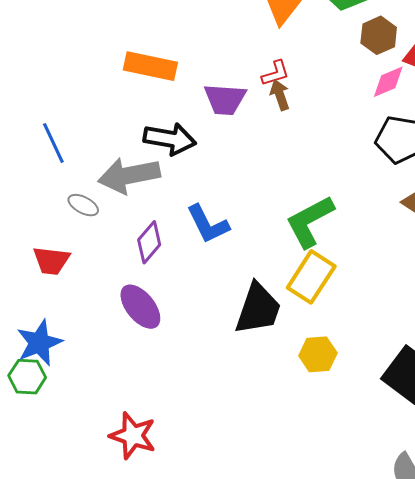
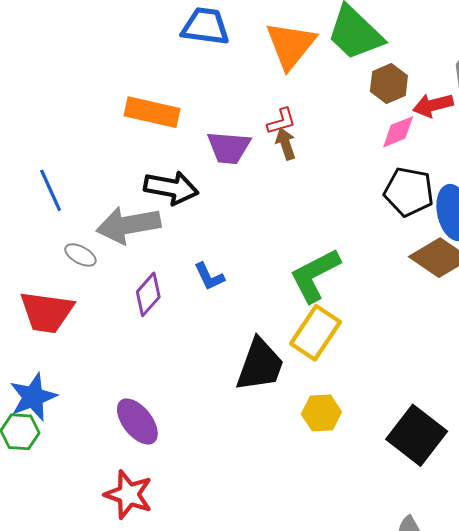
blue L-shape: (208, 224) -> (209, 277), size x0.7
red trapezoid: (51, 261) -> (47, 312), size x1.4
purple ellipse: (140, 307) -> (137, 422), moved

